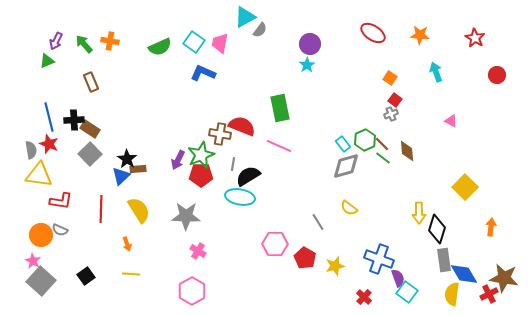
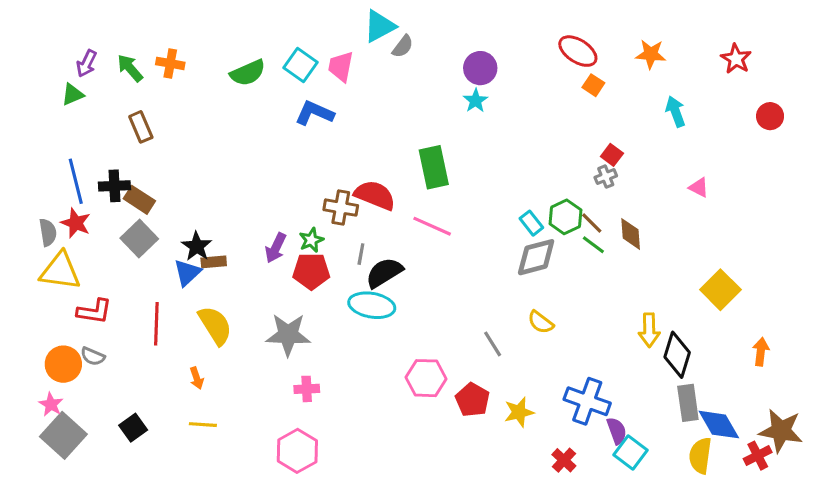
orange square: (390, 78) -> (593, 85), moved
green star: (201, 155) -> (311, 240), size x0.6
pink cross: (198, 251) -> (307, 389), turned -35

